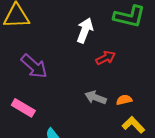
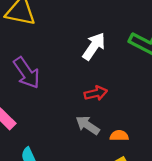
red arrow: (106, 58) -> (96, 93), moved

